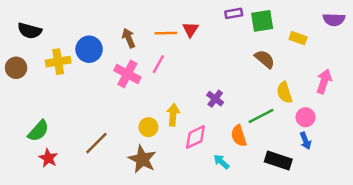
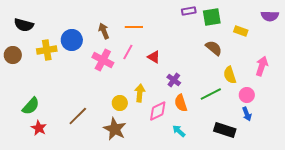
red triangle: (190, 29) -> (154, 57), moved, turned -32
orange semicircle: (239, 136) -> (181, 103), moved

